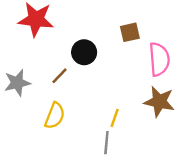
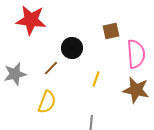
yellow line: (115, 118) -> (96, 79), moved

